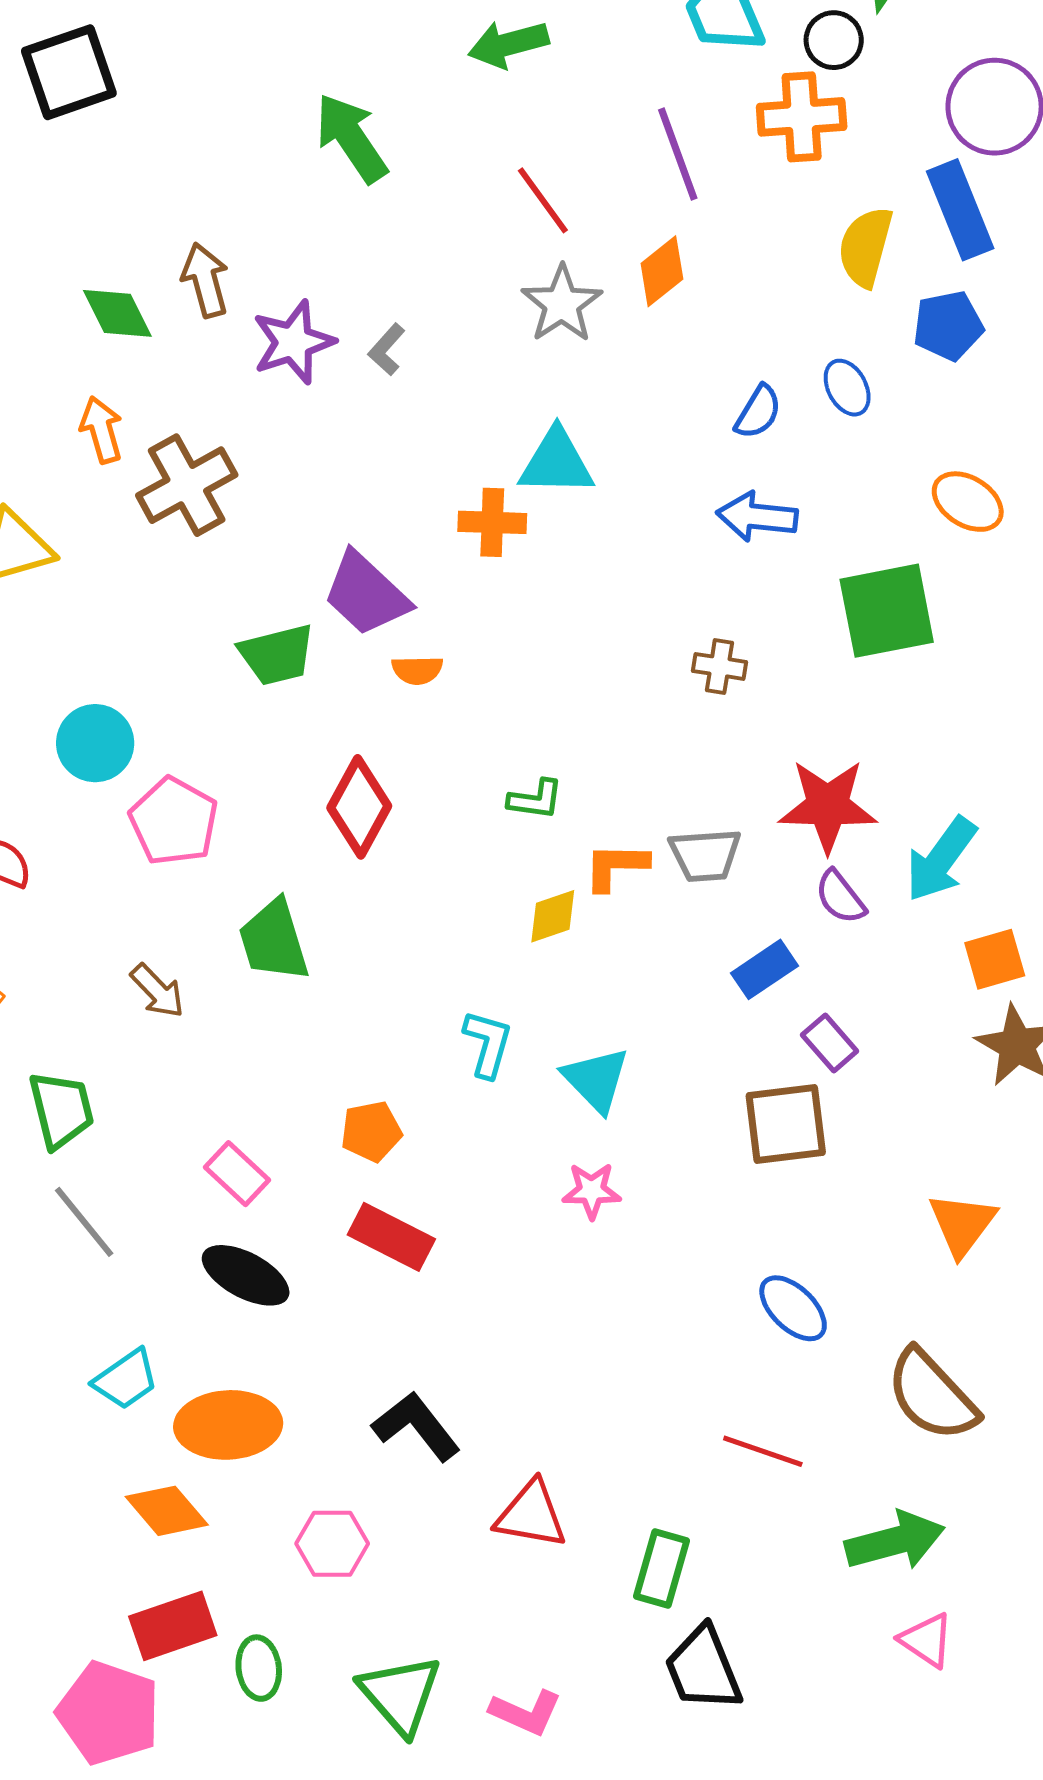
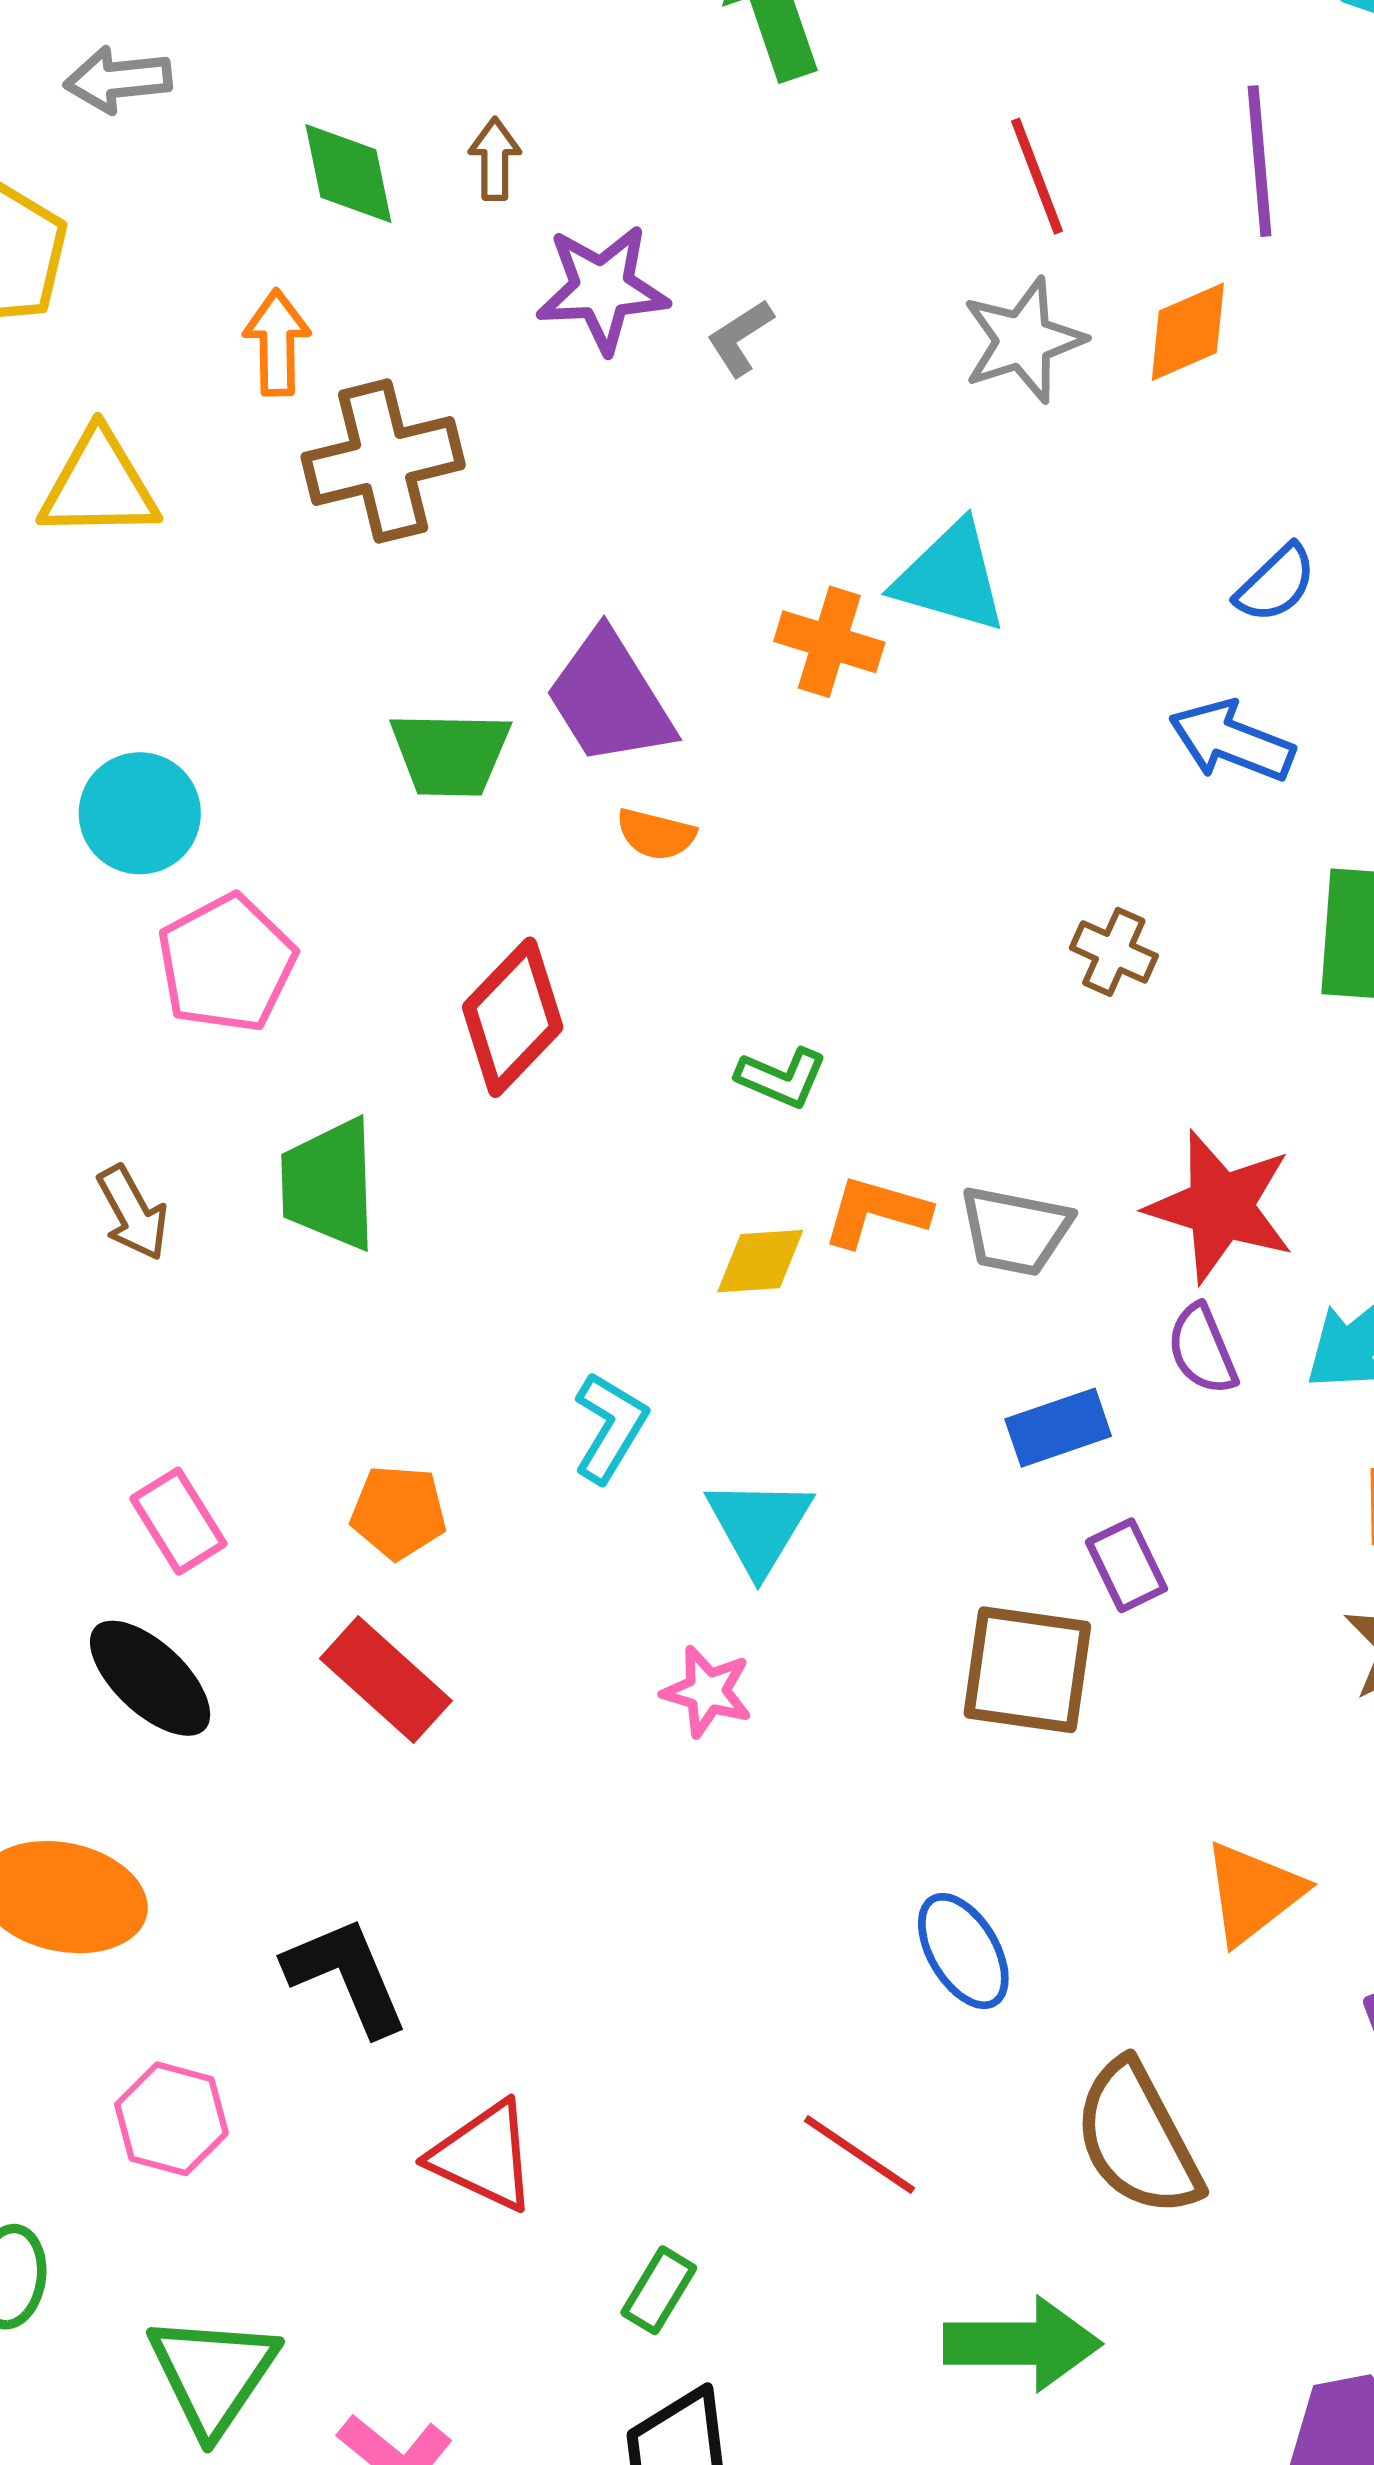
brown arrow: (205, 280) -> (495, 159), size x0.7
green rectangle: (662, 1568) -> (659, 2290), size x0.7

